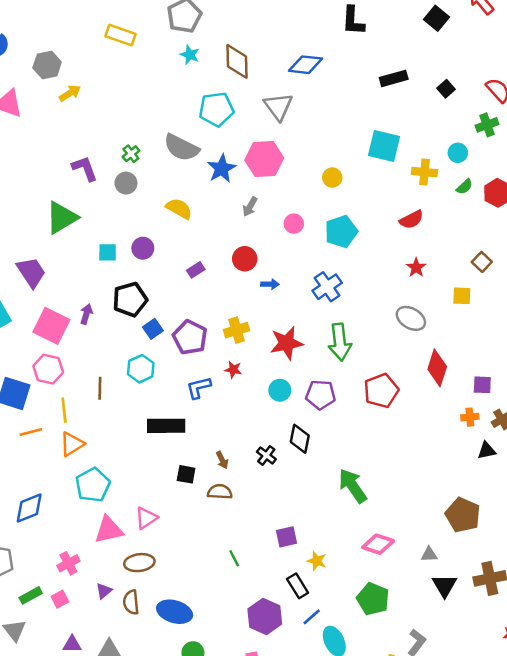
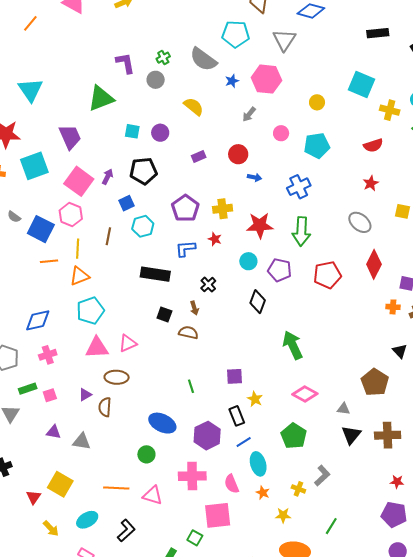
blue star: (222, 169) -> (232, 81), size x0.6
blue square: (153, 329) -> (127, 203), moved
black triangle: (487, 451) -> (400, 351), moved, turned 49
black cross: (266, 455) -> (208, 285), moved
pink cross: (68, 563) -> (48, 355), moved
blue ellipse: (175, 612) -> (162, 423), moved

